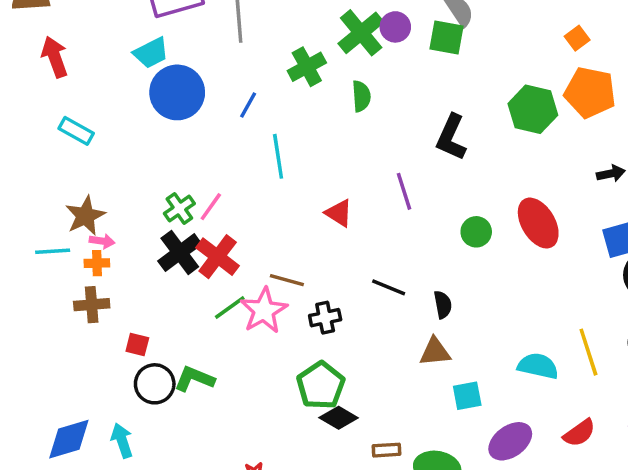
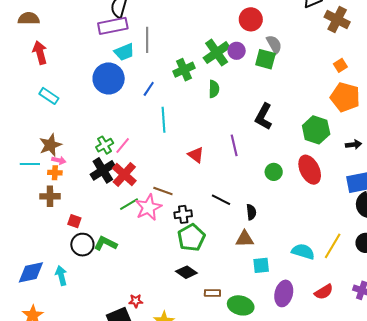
cyan trapezoid: (151, 53) -> (124, 52), moved
green hexagon: (533, 109) -> (316, 130), moved
yellow line: (588, 352) -> (333, 246), turned 44
green pentagon: (321, 385) -> (191, 238), moved
purple ellipse: (510, 441) -> (284, 293), turned -45

